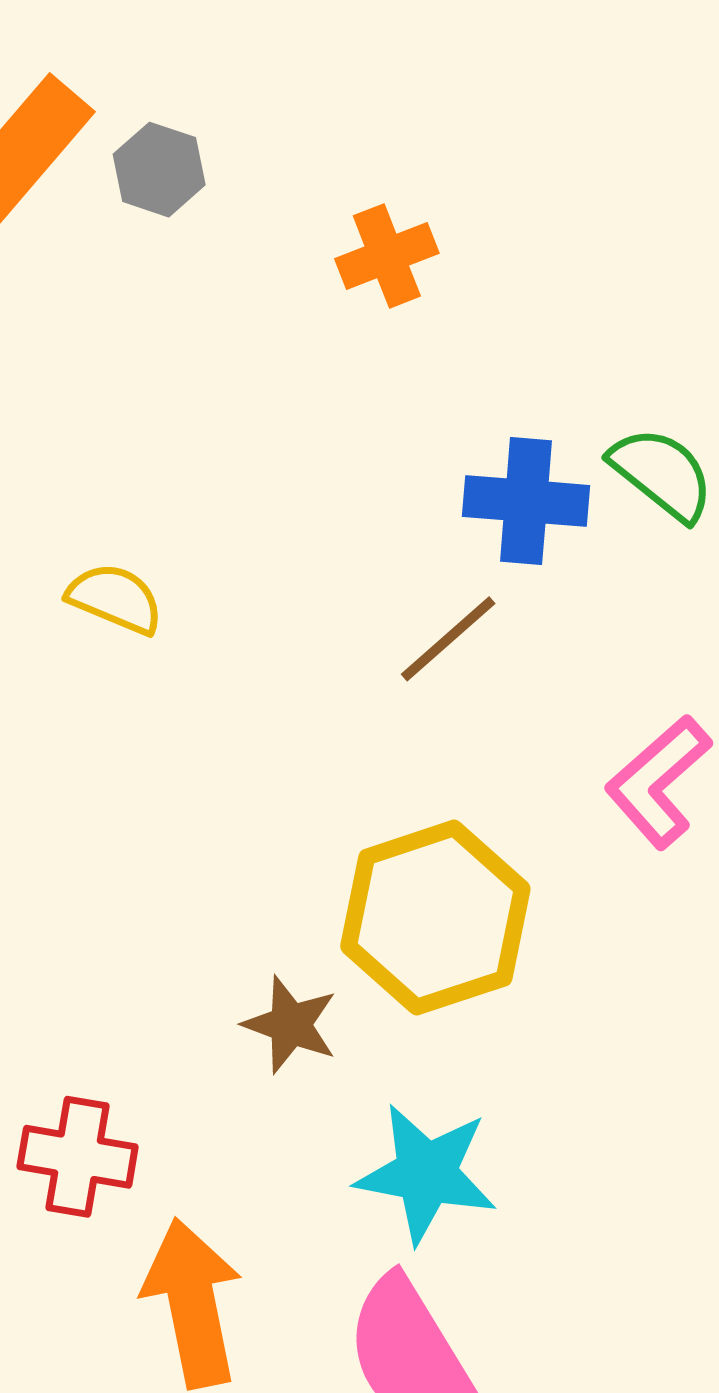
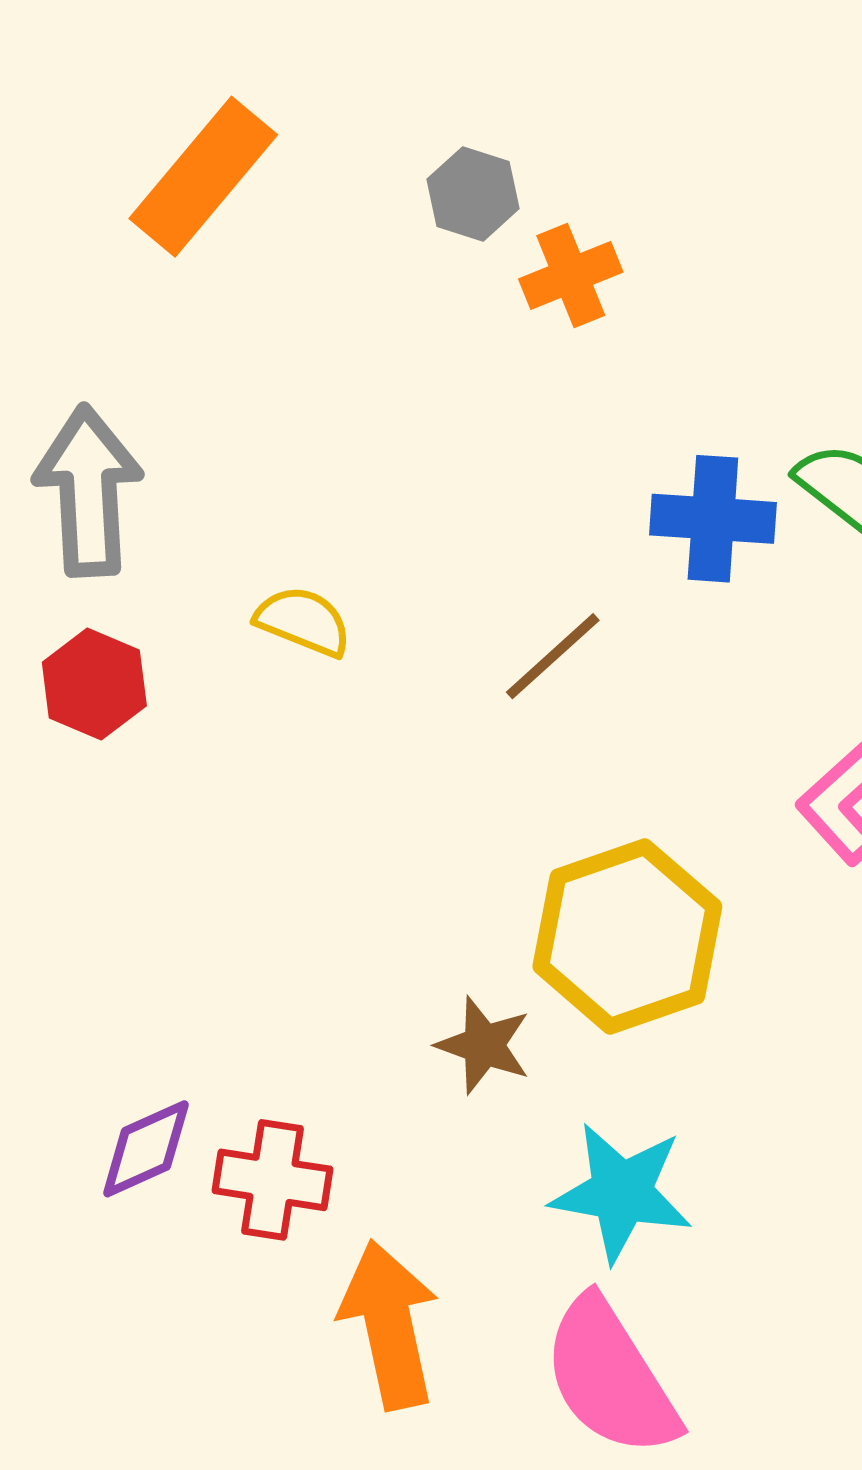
gray hexagon: (159, 170) -> (473, 194), moved
brown line: (448, 639) -> (553, 656), moved

